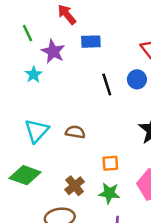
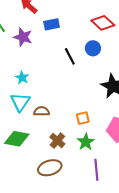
cyan star: (34, 74) -> (22, 78), moved
brown semicircle: (75, 132) -> (42, 111), moved
green star: (109, 193) -> (86, 142), turned -30

